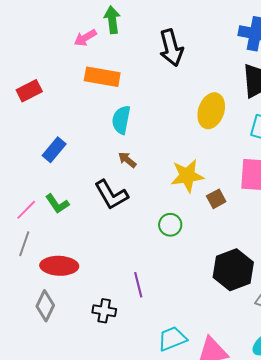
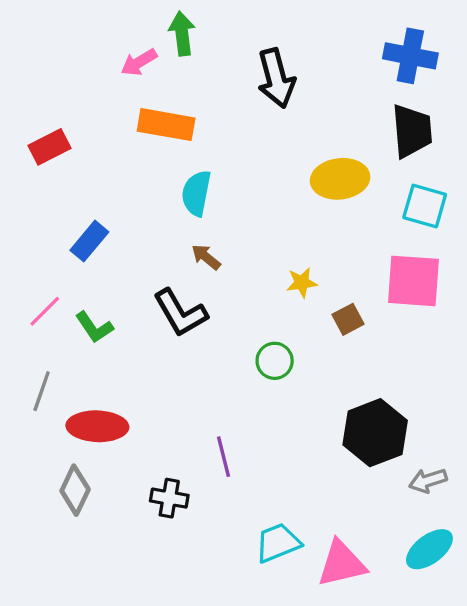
yellow ellipse: (211, 111) -> (340, 179), turned 64
yellow star: (187, 176) -> (302, 283), size x0.6
pink line: (26, 210) -> (45, 311), moved

